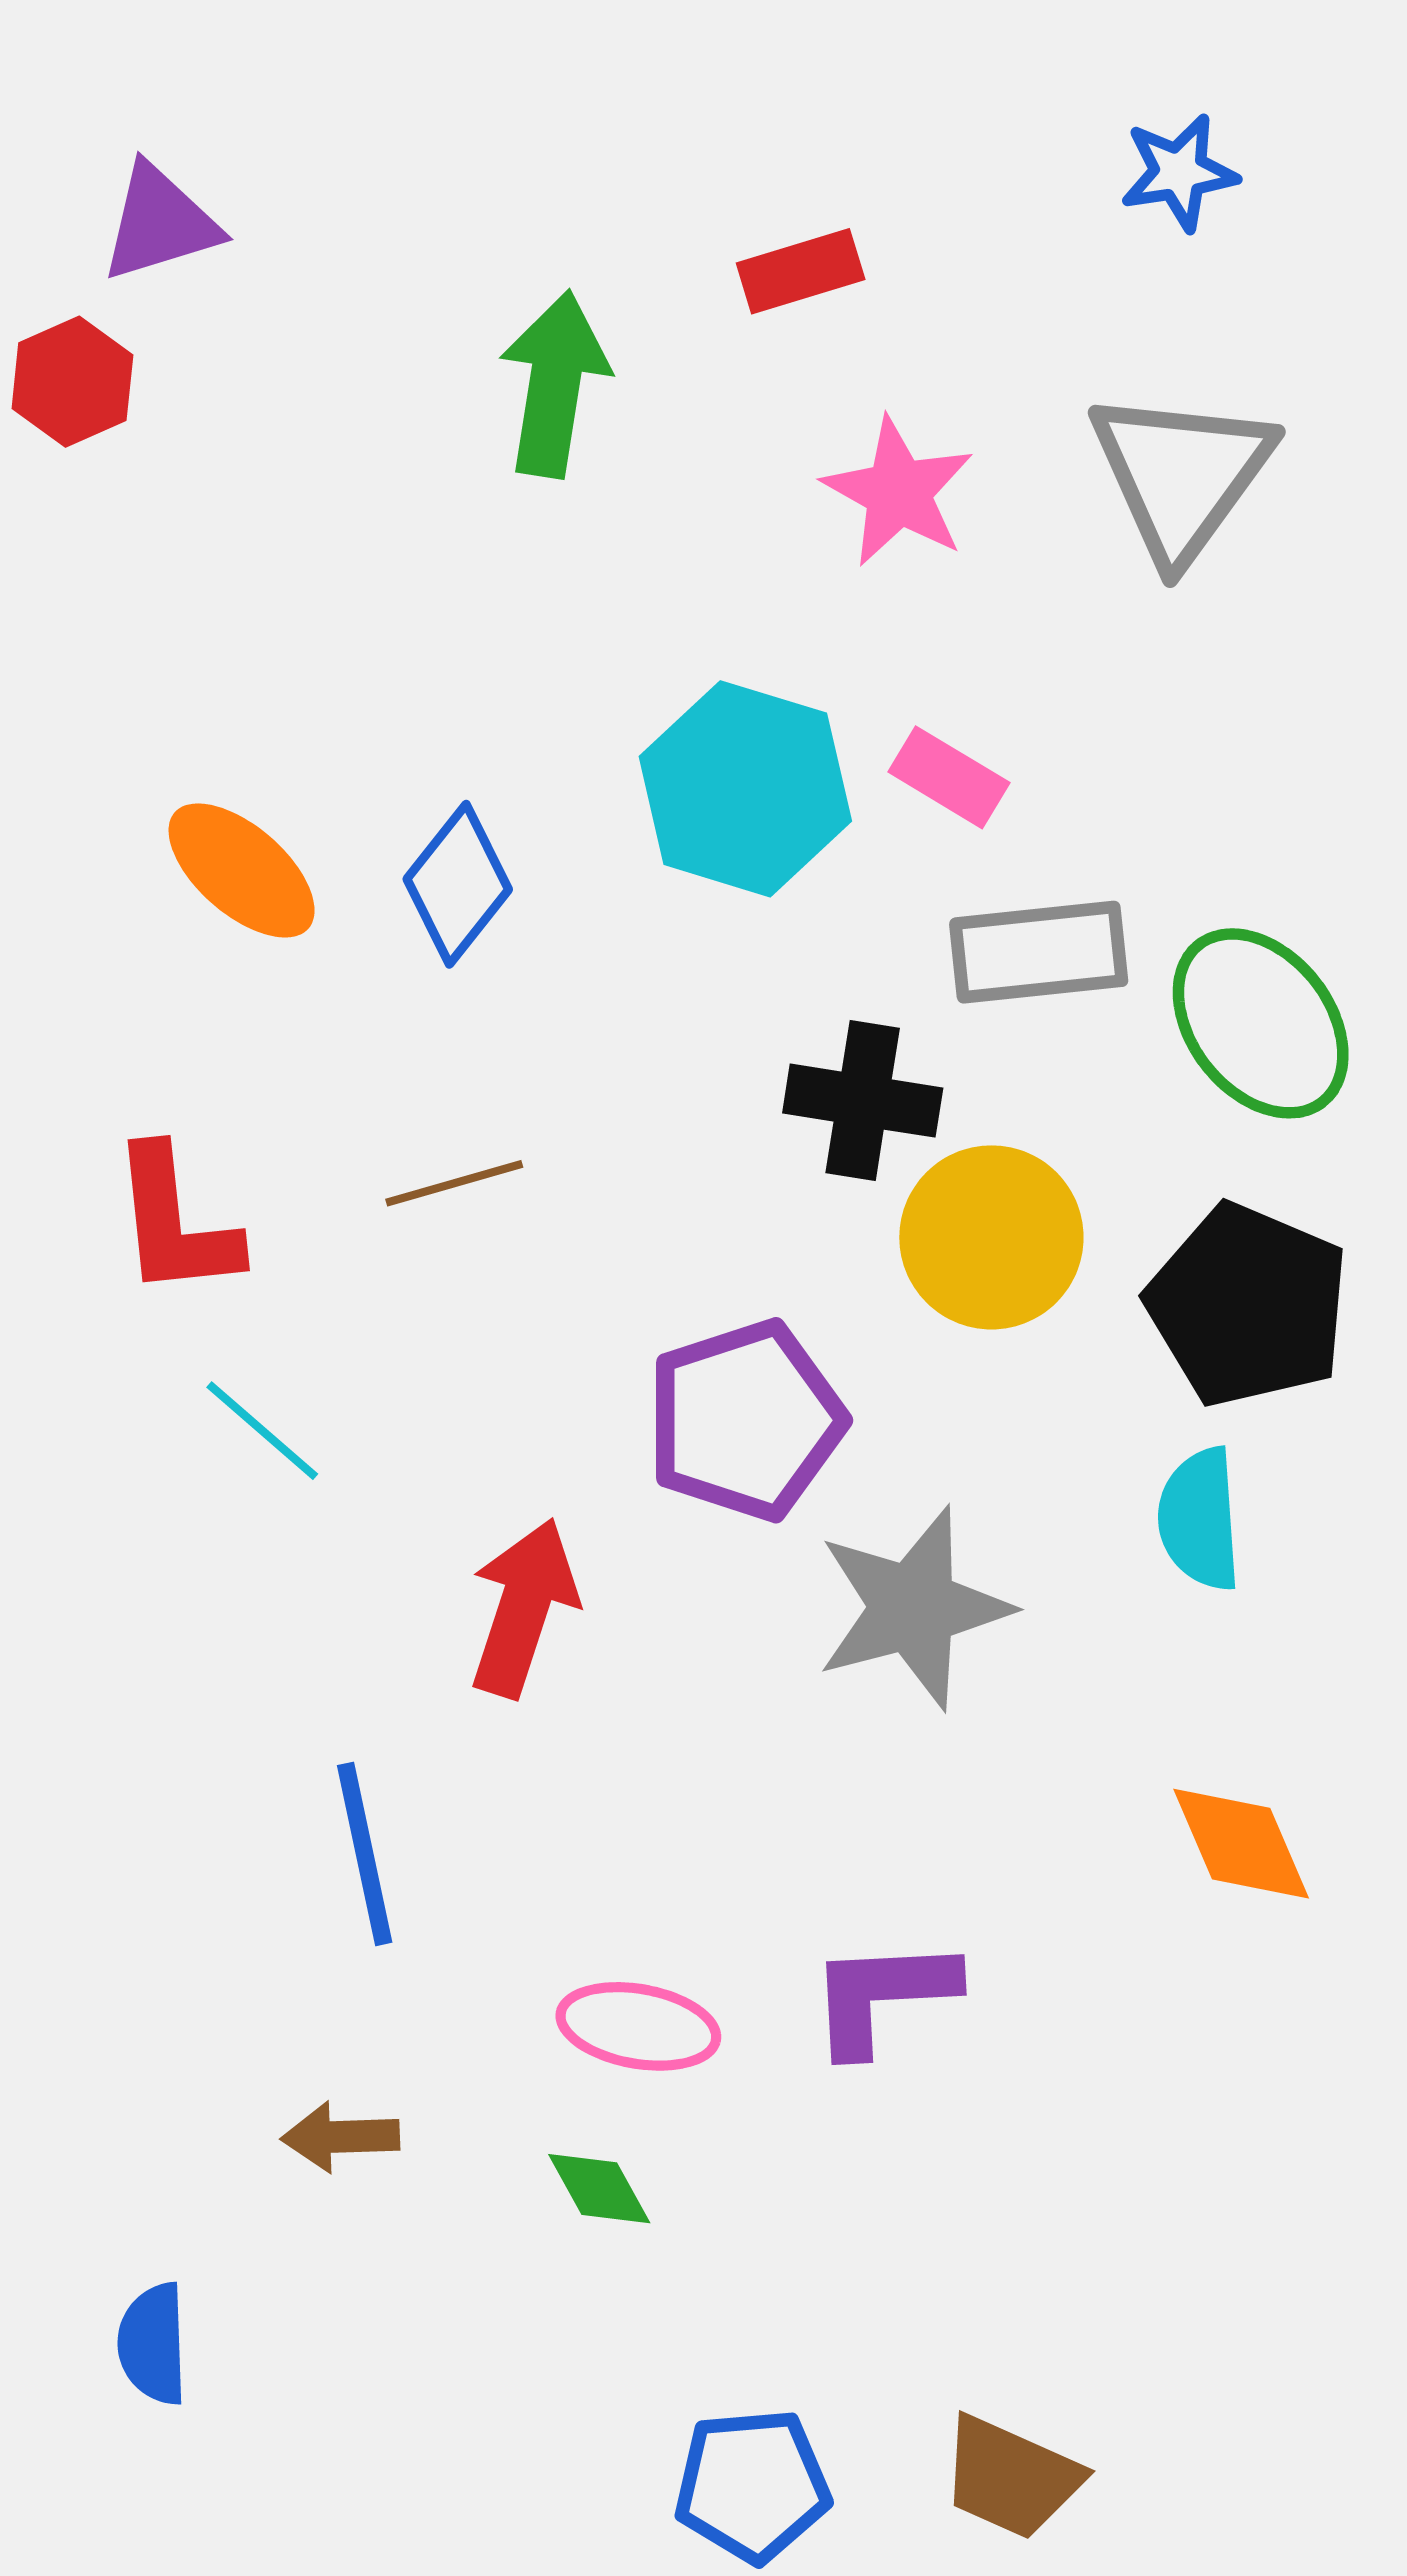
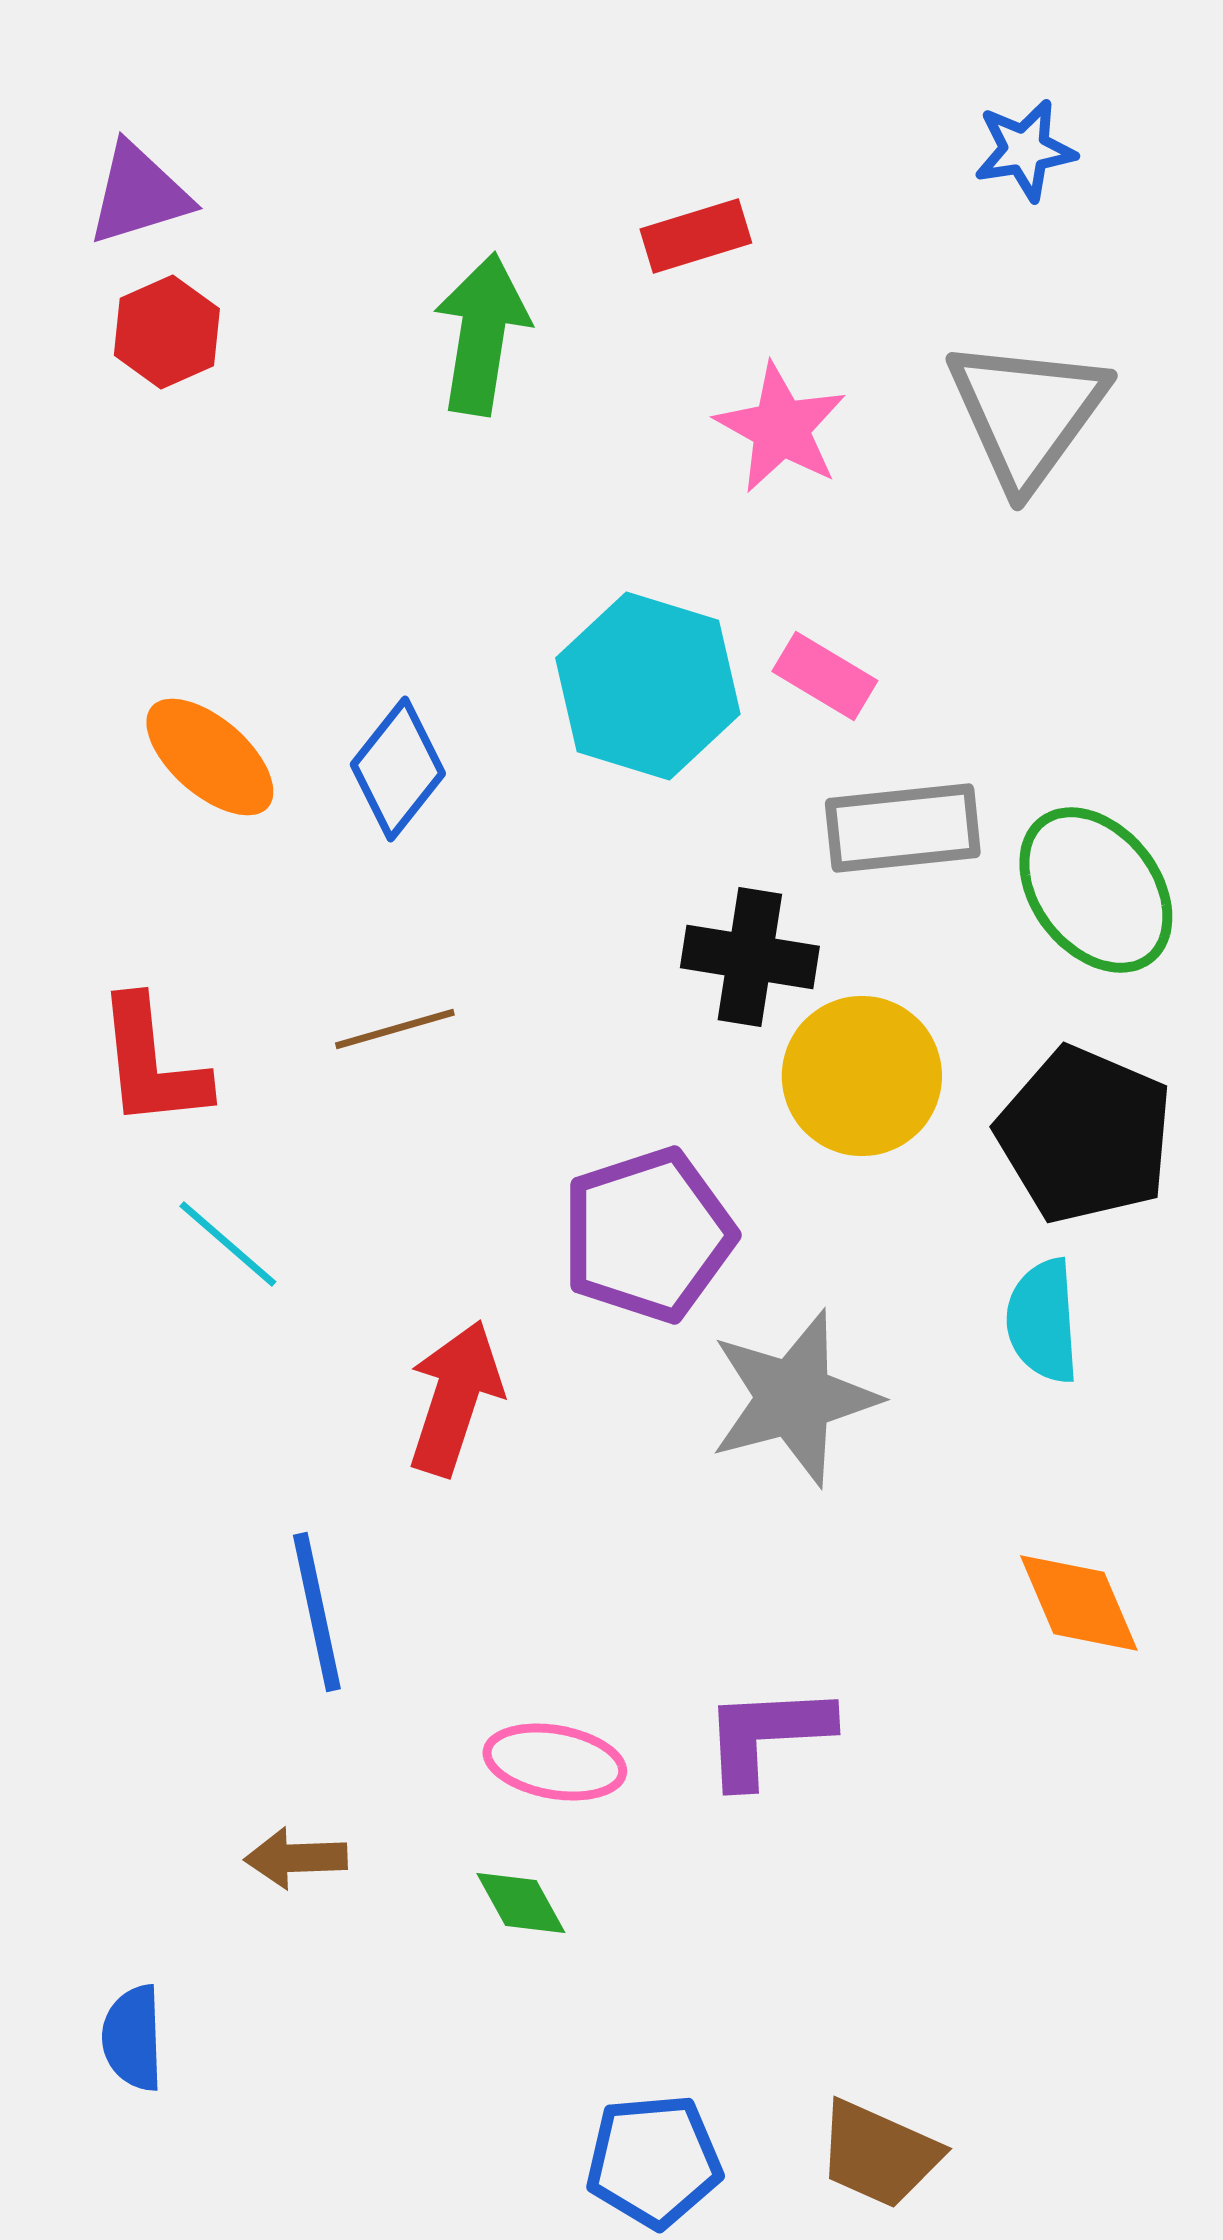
red hexagon: (72, 382) -> (167, 332), moved

